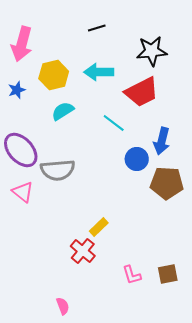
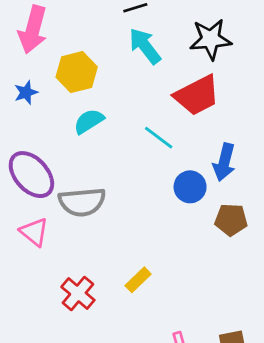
cyan arrow: (99, 72) -> (145, 46), moved, turned 52
brown pentagon: (167, 183) -> (231, 220), size x0.7
red cross: (83, 251) -> (78, 293), moved

